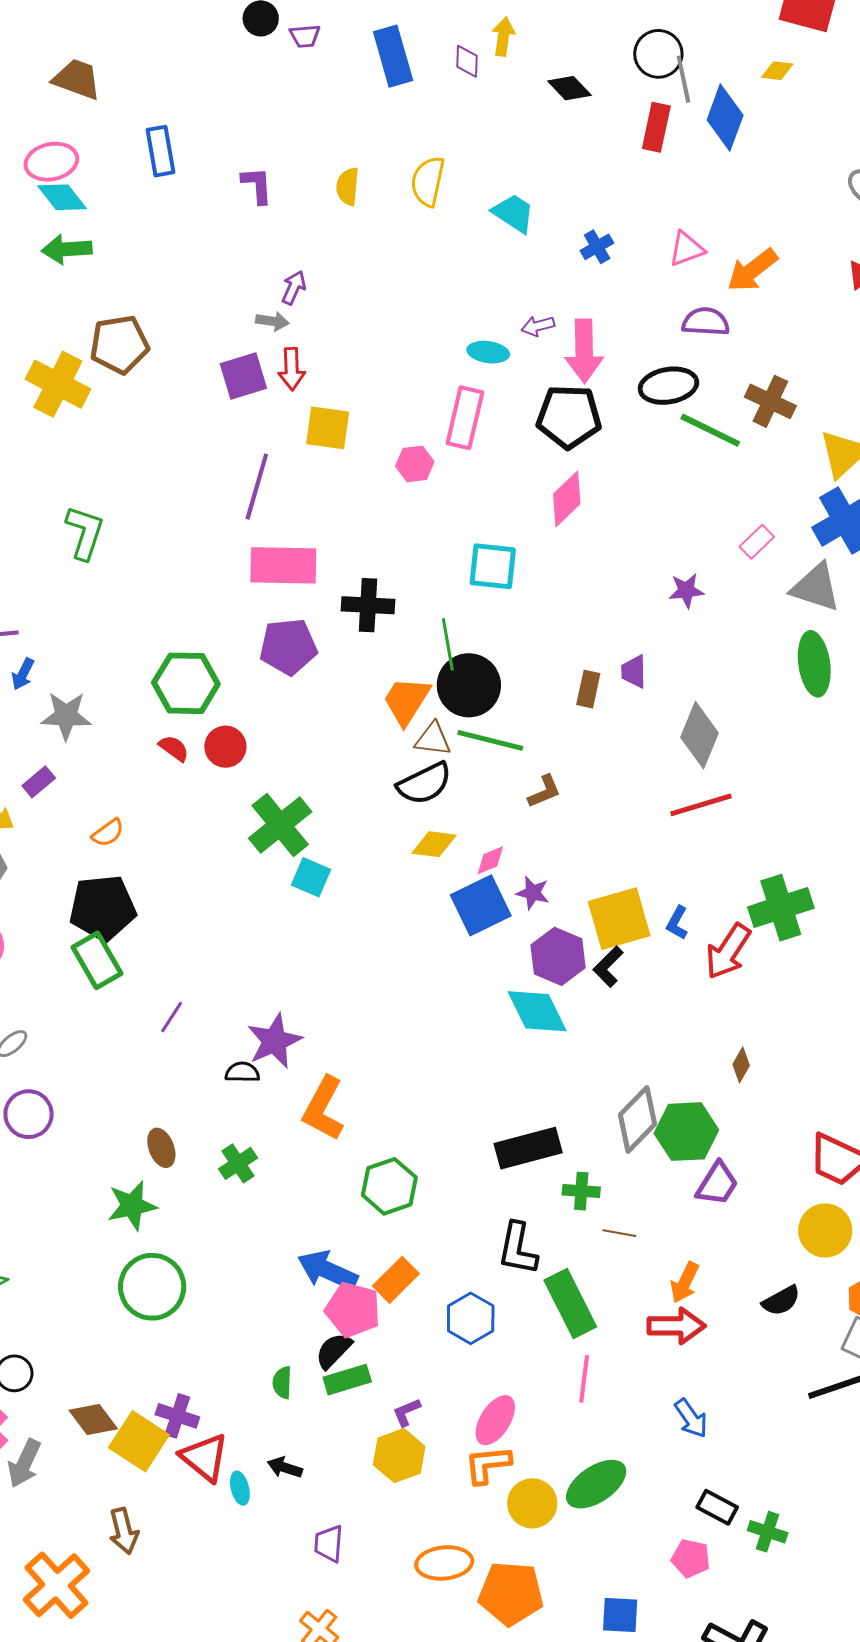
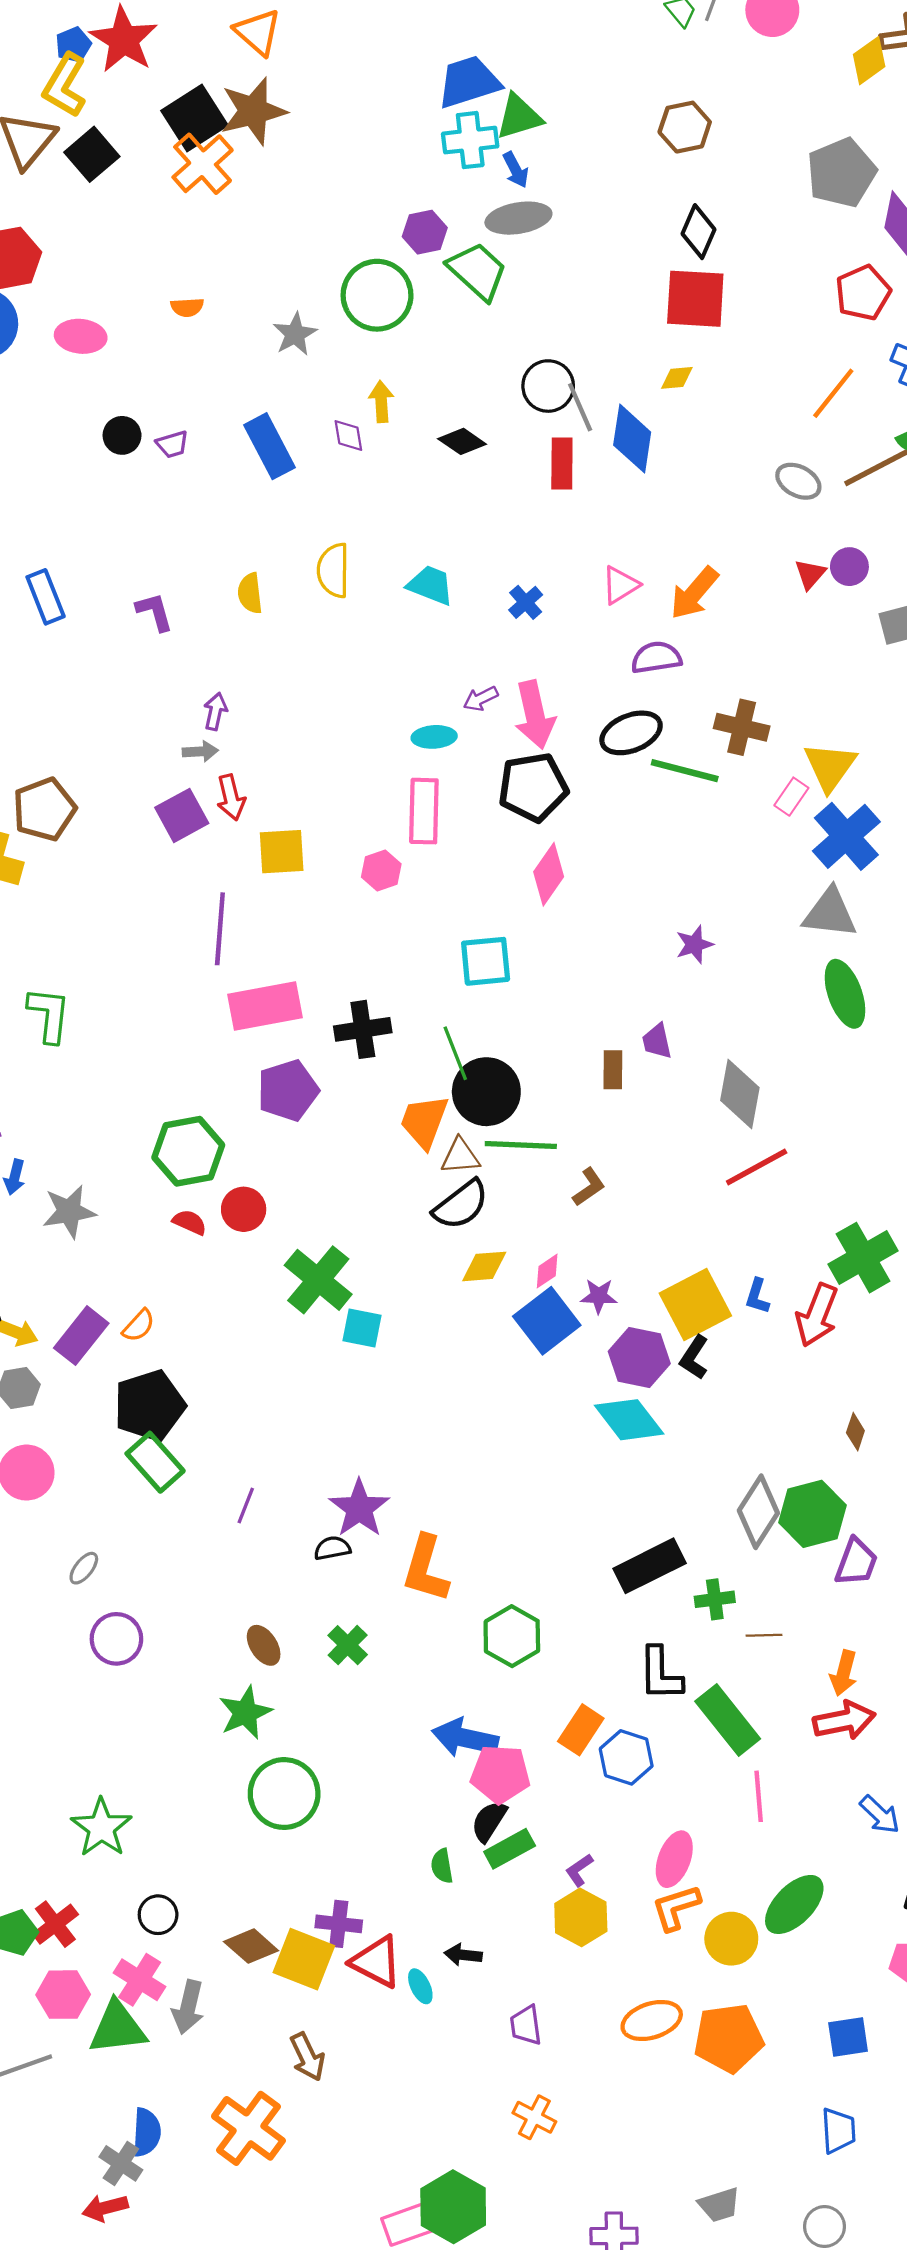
pink rectangle: (757, 542) -> (791, 797), moved
purple rectangle: (39, 782) -> (81, 1336), moved, size x1.6
orange rectangle: (396, 1280) -> (581, 1730), moved

